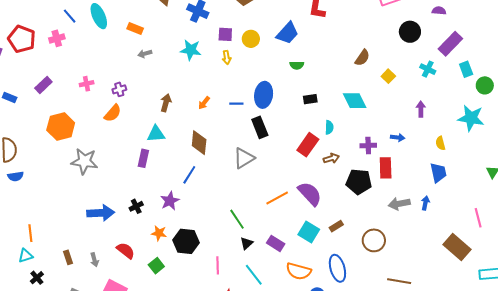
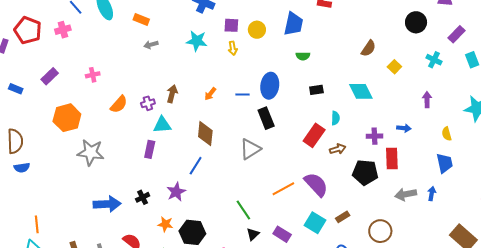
blue trapezoid: (287, 33) -> (294, 24), turned -30
purple rectangle: (450, 44) -> (456, 34), size x0.7
purple cross: (119, 89) -> (148, 103), moved

